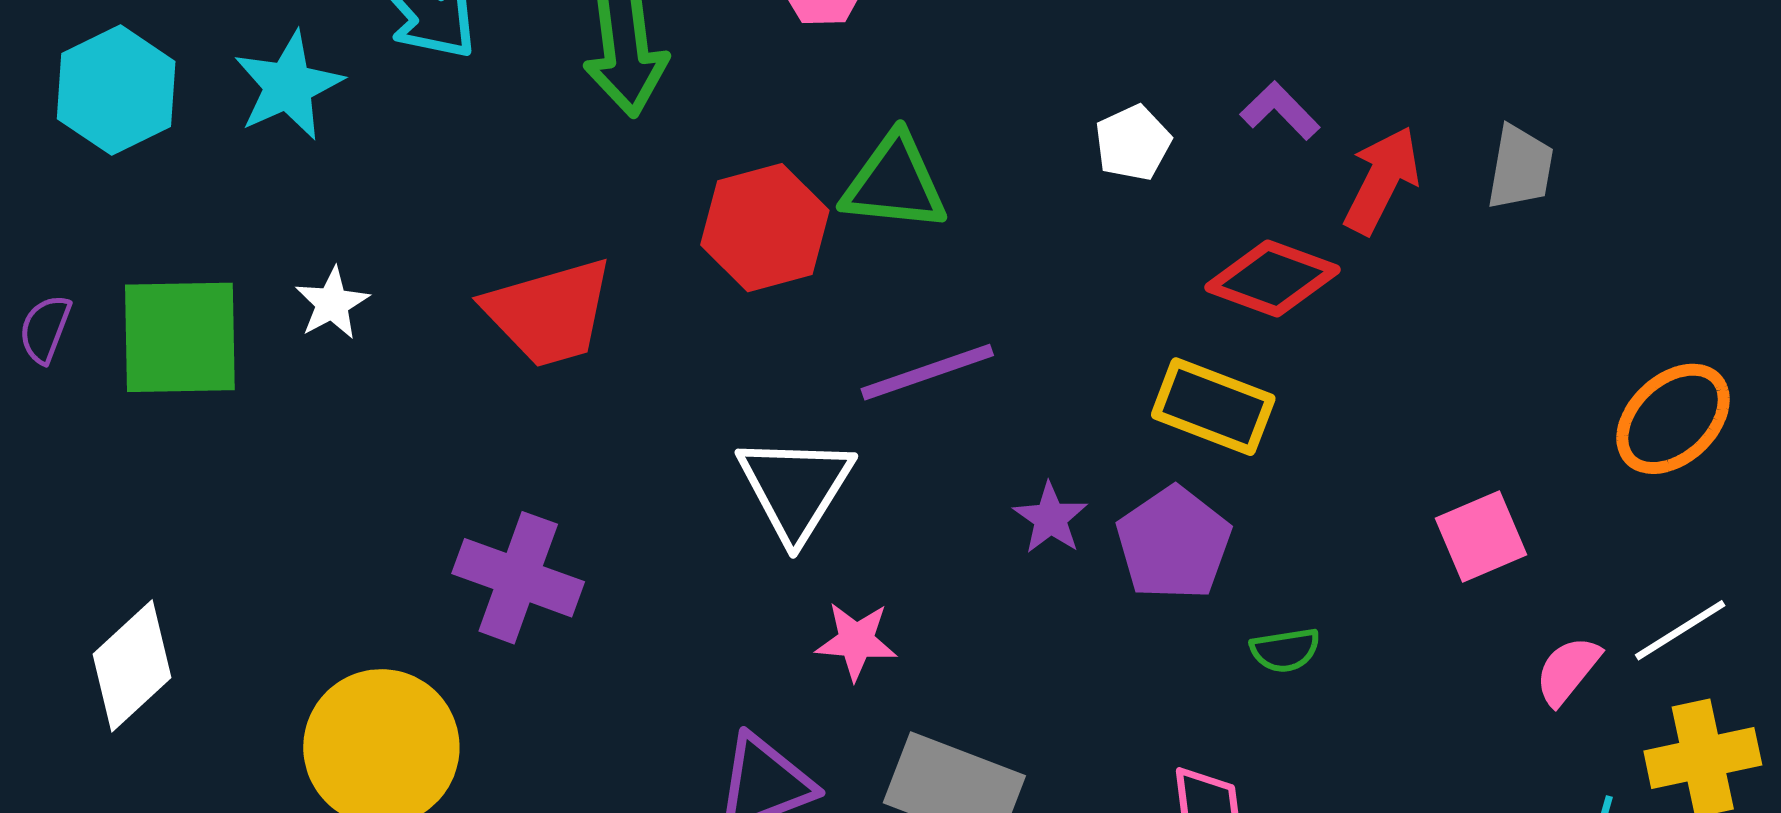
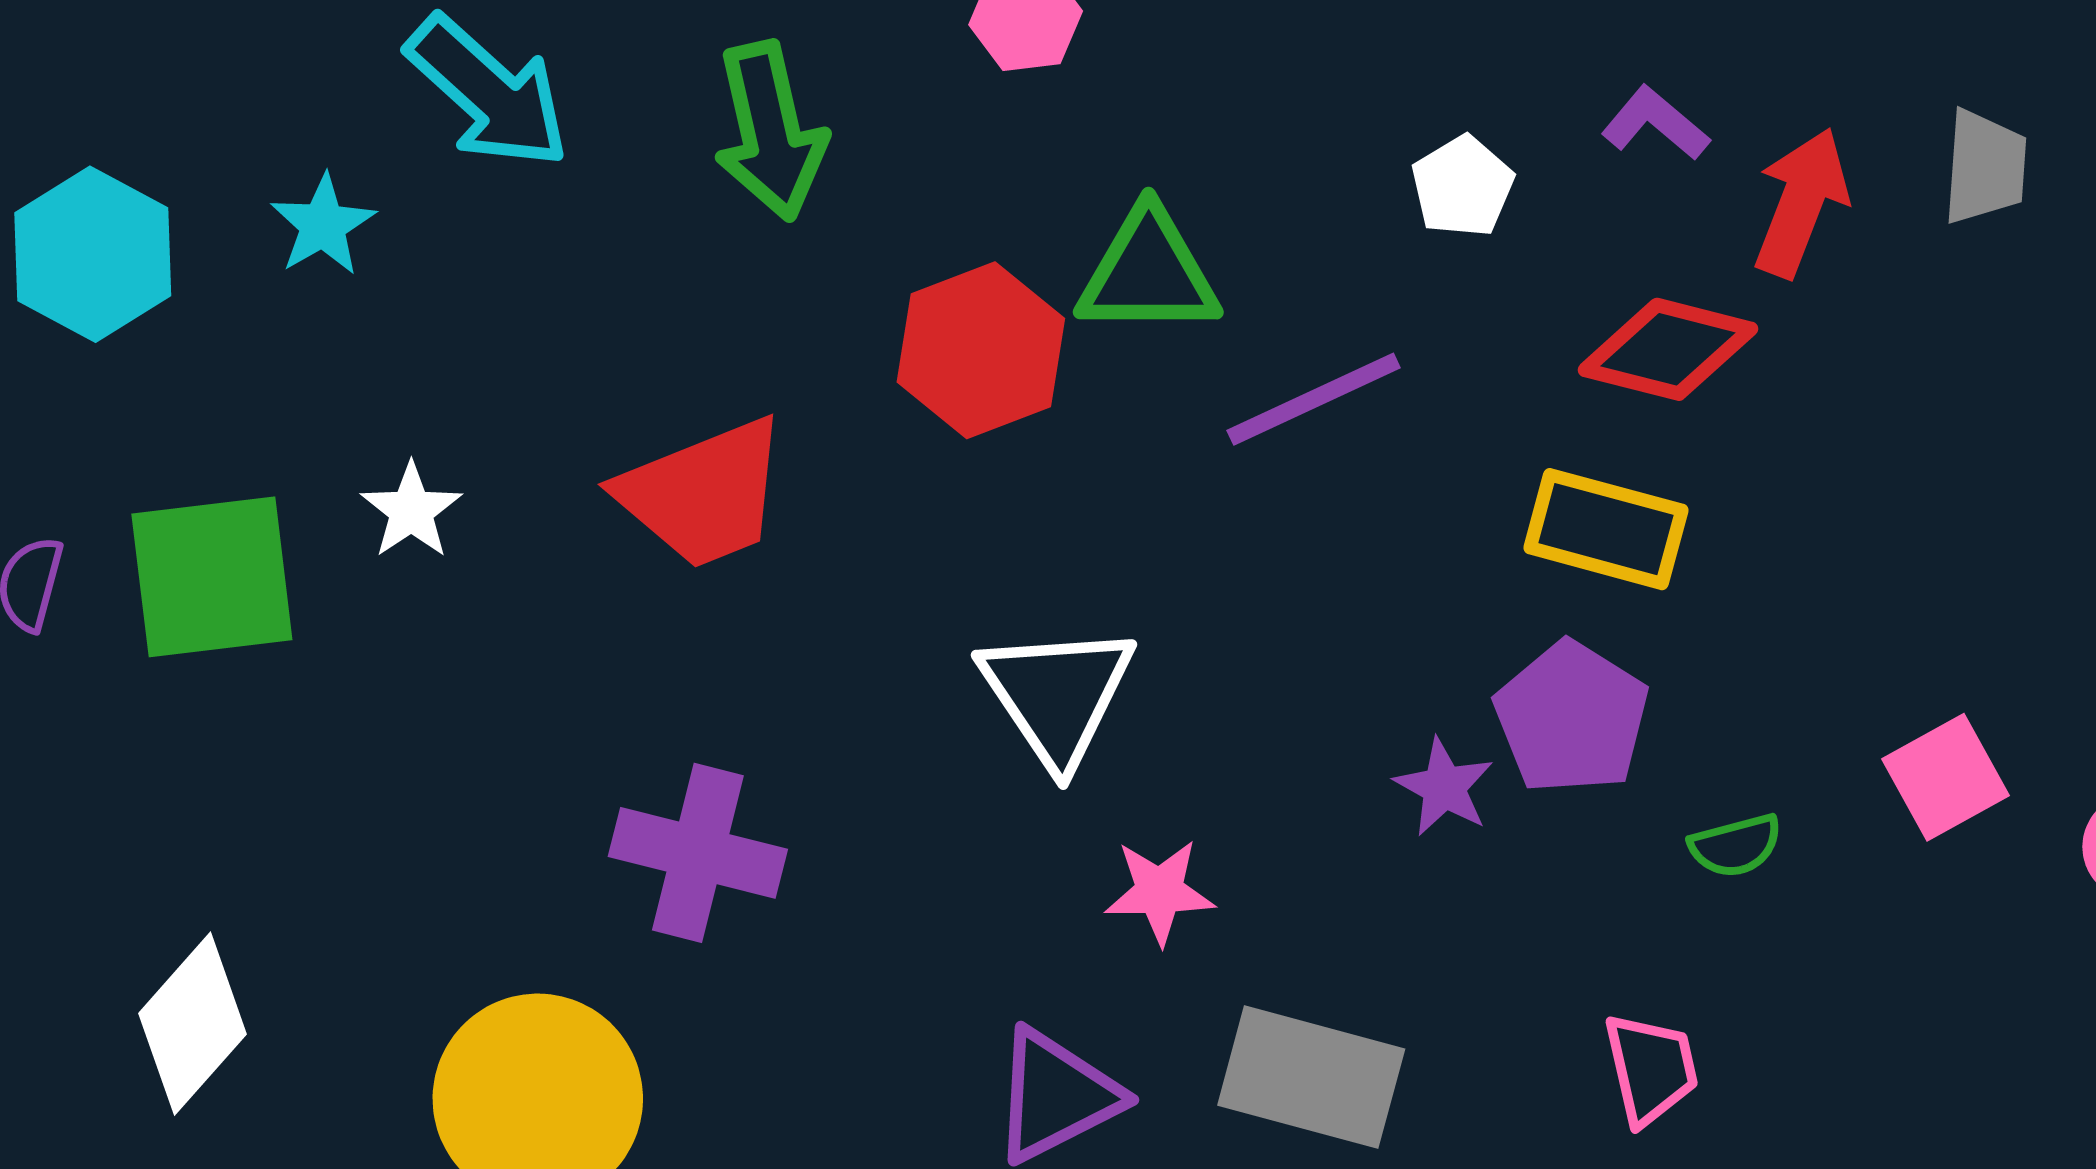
cyan star: (288, 86) -> (323, 225), size x0.7
purple line: (927, 372) -> (1314, 399), moved
purple star: (1050, 518) -> (1444, 787), moved
pink square: (1481, 537) -> (1946, 777), moved

